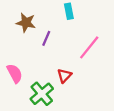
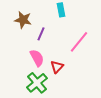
pink semicircle: (15, 73) -> (37, 58), moved

